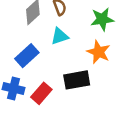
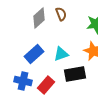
cyan triangle: (60, 36) -> (61, 54), moved

